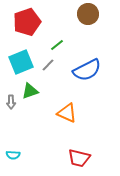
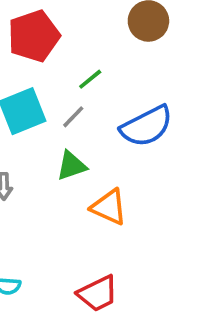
green triangle: (30, 91) -> (71, 166), moved
red trapezoid: (79, 158) -> (98, 293), moved, turned -40

